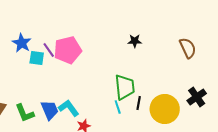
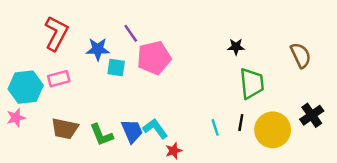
blue star: (22, 43) -> (98, 49), turned -30
purple line: (49, 50) -> (131, 33), moved
green trapezoid: (125, 87) -> (252, 83), moved

